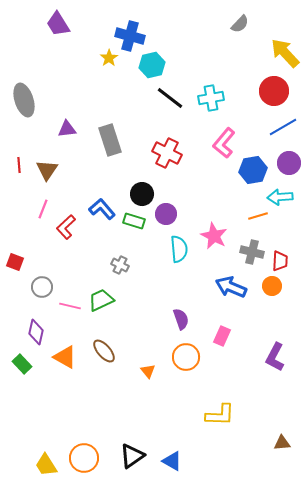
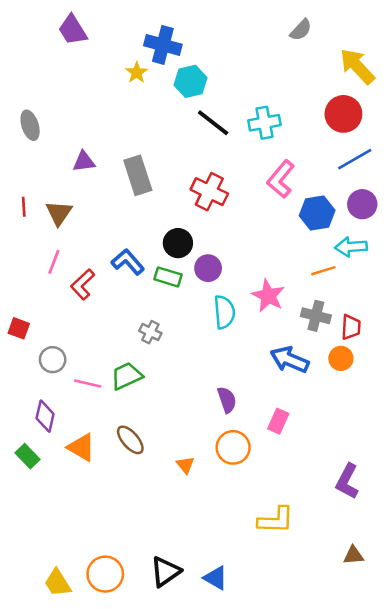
gray ellipse: (24, 100) -> (30, 125), size x0.7
purple L-shape: (275, 357) -> (347, 481), moved

